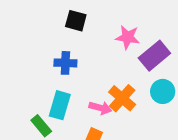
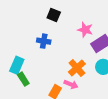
cyan rectangle: (60, 105) -> (17, 65), moved
pink arrow: (100, 108) -> (71, 84), moved

